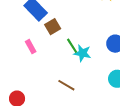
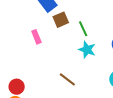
green line: (72, 46) -> (83, 29), moved

